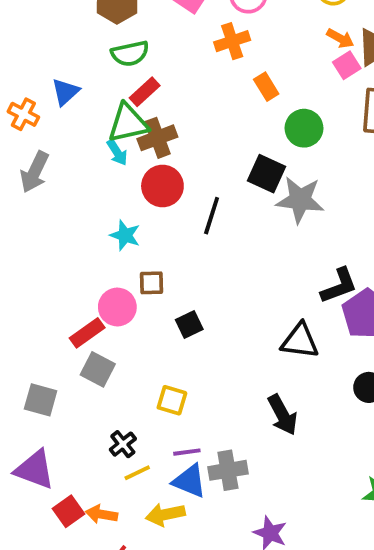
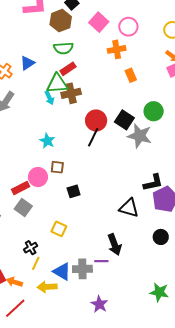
green circle: (304, 128) -> (154, 111), moved
red circle: (162, 186) -> (96, 120), moved
purple line: (187, 452) -> (101, 261), moved
yellow line: (137, 473) -> (36, 263), turned -48

